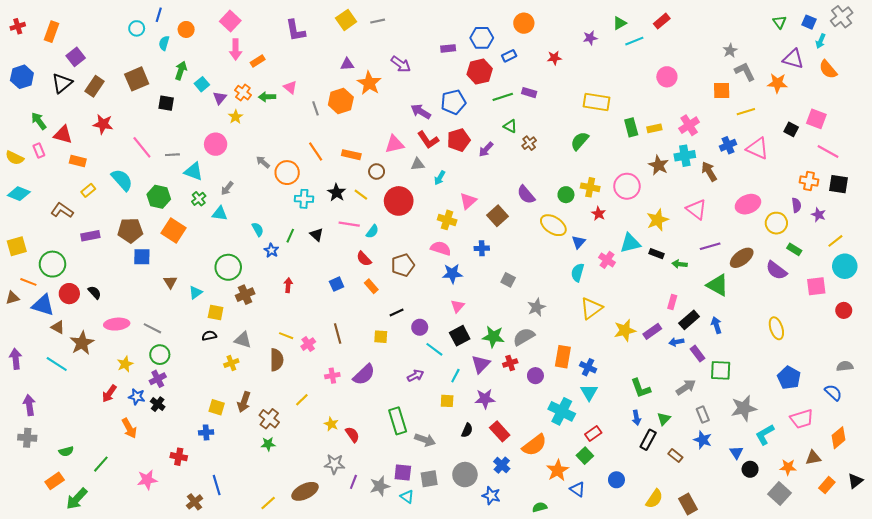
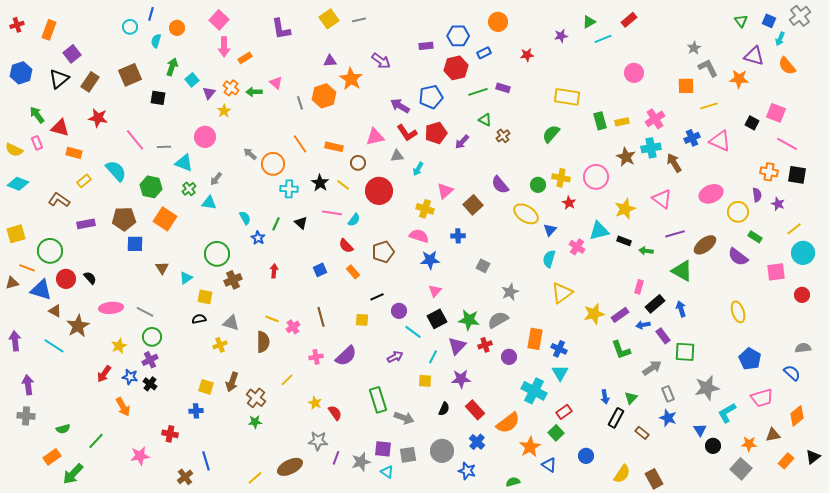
green L-shape: (641, 388) -> (621, 350), moved

